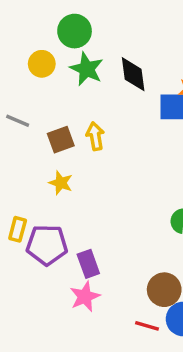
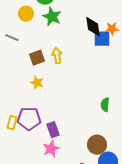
black diamond: (133, 74) -> (93, 27), moved
gray line: (18, 121) -> (12, 38), moved
yellow rectangle: (18, 229) -> (12, 123), moved

